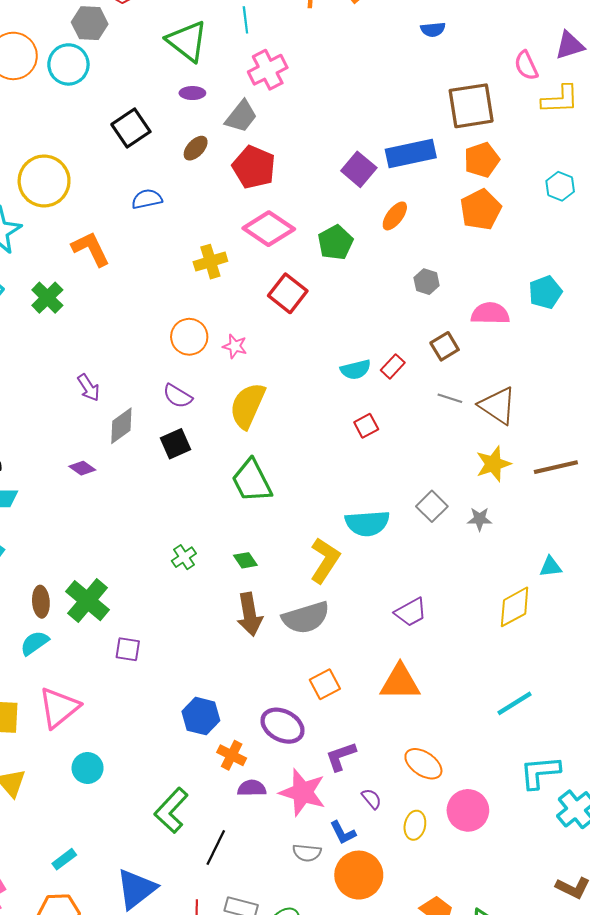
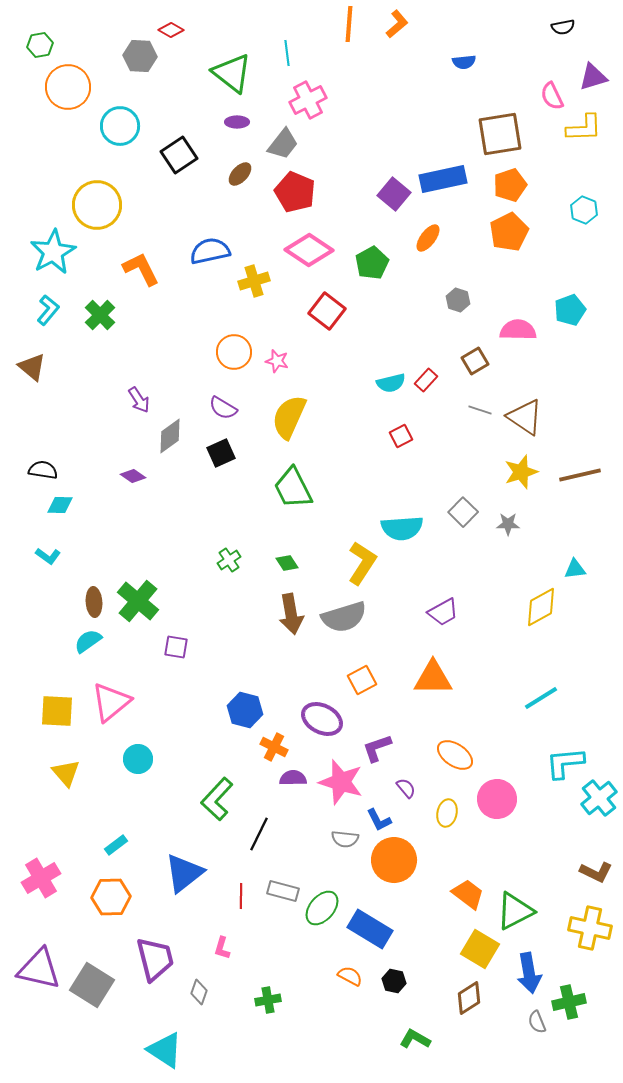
cyan circle: (68, 64) -> (120, 126), moved
blue semicircle: (147, 199) -> (210, 251), moved, size x1.4

